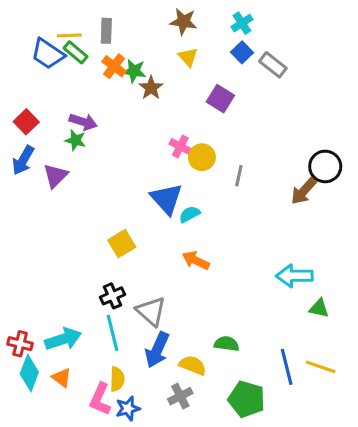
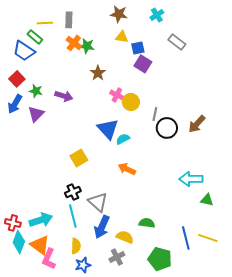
green rectangle: (76, 52) -> (35, 37), moved
blue square: (242, 52) -> (138, 48), moved, turned 32
blue trapezoid: (48, 54) -> (24, 51), moved
yellow triangle: (188, 57) -> (122, 37), turned -40
brown star: (151, 88) -> (98, 73), moved
purple arrow: (83, 122) -> (64, 96), moved
green star: (76, 140) -> (36, 91), moved
black circle: (325, 166) -> (167, 128), moved
orange triangle: (62, 378) -> (40, 245), size x1.5
pink L-shape: (100, 399) -> (49, 259), moved

